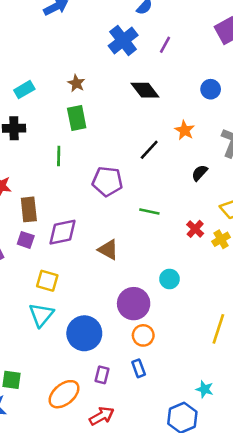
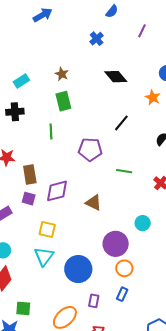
blue cross: (123, 40) -> (97, 39), size x0.6
purple line: (165, 45) -> (142, 31), moved
orange star: (185, 130) -> (153, 97), moved
blue rectangle: (139, 368) -> (122, 294), turned 48

